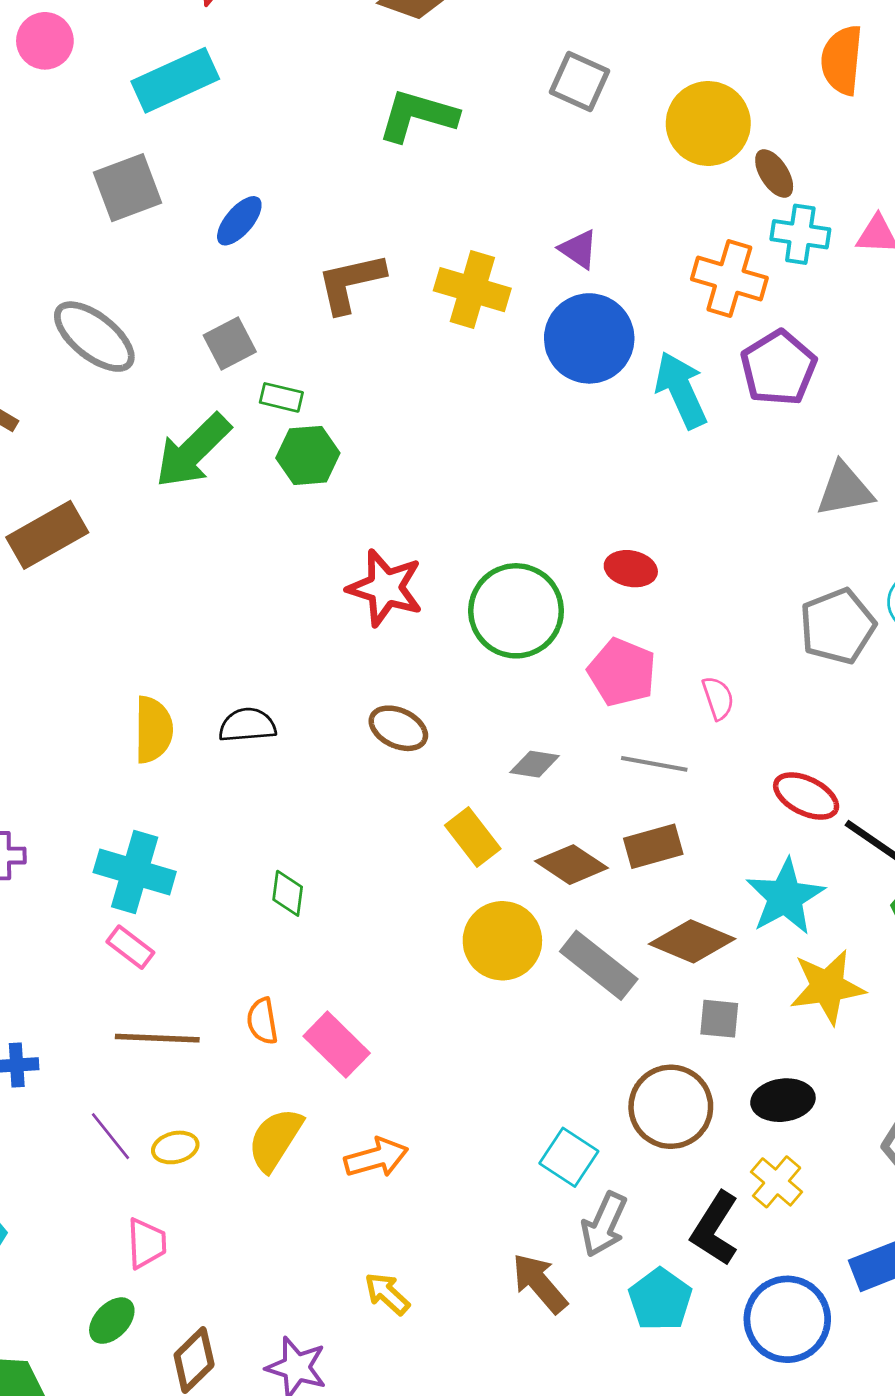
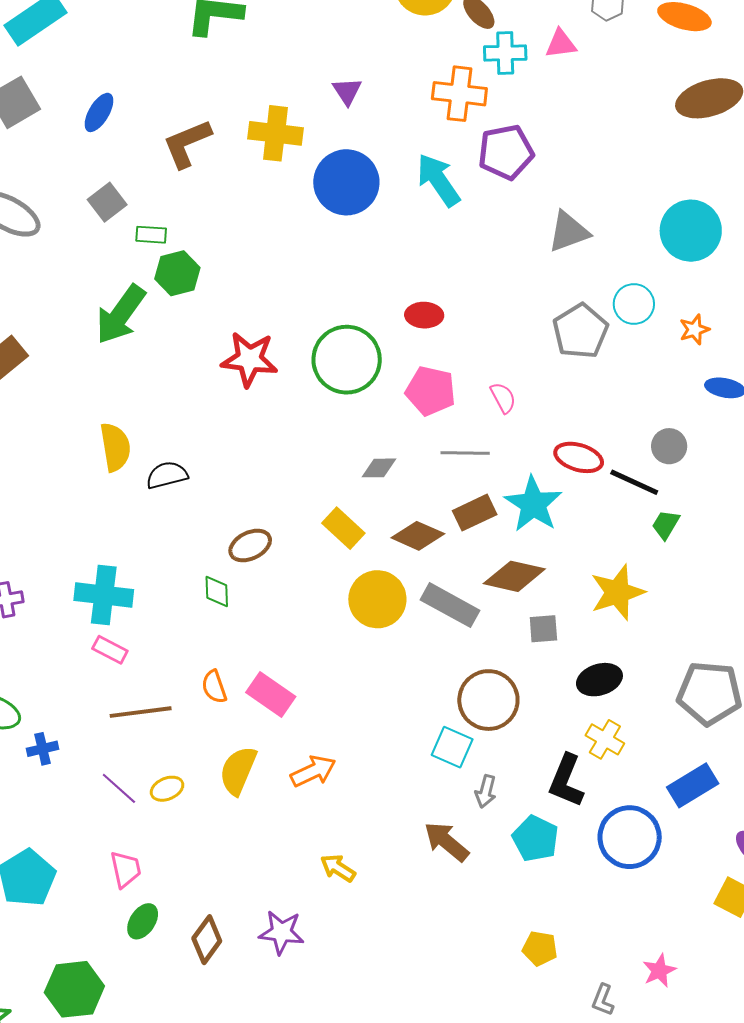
purple triangle: (579, 249) -> (347, 91), turned 32
blue circle: (589, 338) -> (346, 182), moved
purple pentagon: (778, 368) -> (506, 152), turned 30
green arrow: (193, 451) -> (121, 315), moved
brown ellipse: (398, 728) -> (250, 545), moved, turned -42
yellow semicircle: (153, 730) -> (115, 447), moved
cyan star: (785, 897) -> (533, 504), moved
brown circle: (671, 1107) -> (488, 700), moved
gray arrow: (604, 1224) -> (486, 791), size x0.7
pink trapezoid: (147, 1243) -> (126, 869), moved

